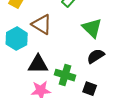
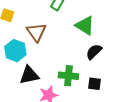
brown triangle: (42, 24) -> (36, 32), turned 35
black triangle: (38, 64) -> (29, 75), moved

